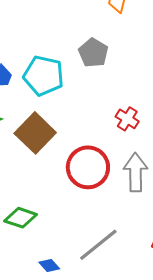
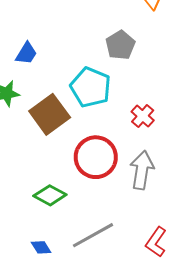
cyan pentagon: (44, 76) -> (91, 87), moved
green diamond: (21, 218) -> (50, 195), moved

